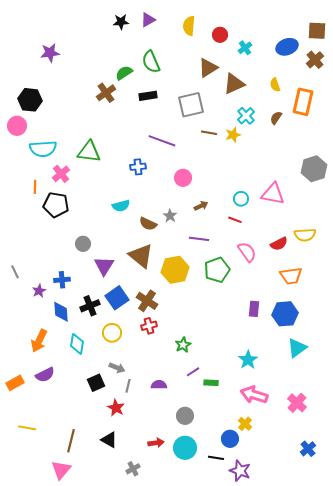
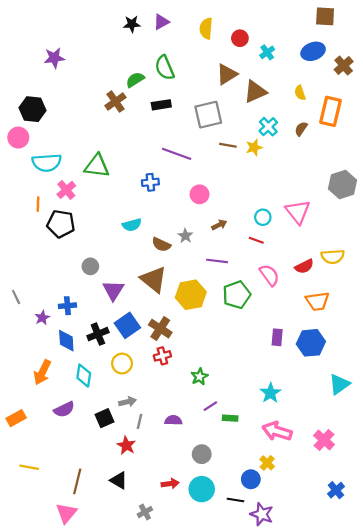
brown square: (317, 31) -> (325, 16), moved
pink triangle: (273, 194) -> (298, 212), turned 40
cyan triangle: (297, 348) -> (339, 384), moved
gray arrow: (117, 368) -> (127, 402), turned -35
purple semicircle: (45, 375) -> (64, 409), moved

